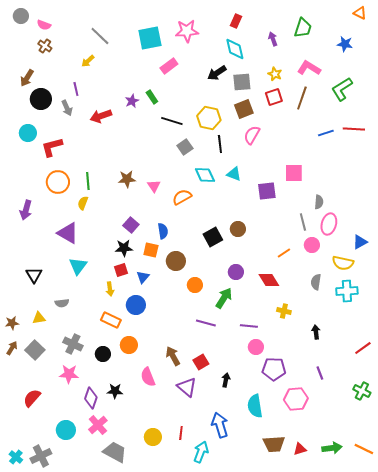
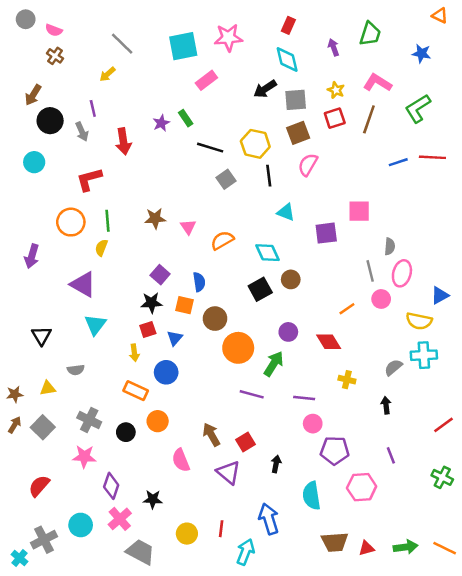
red arrow: (101, 116) -> (123, 141), turned -80
red L-shape: (52, 147) -> (89, 179), moved
cyan diamond: (205, 175) -> (268, 253), moved
gray semicircle: (316, 282) -> (393, 367), moved, turned 42
orange circle: (195, 285) -> (238, 348), size x1.6
black star: (115, 391) -> (153, 499), moved
gray cross: (41, 456) -> (44, 540), moved

